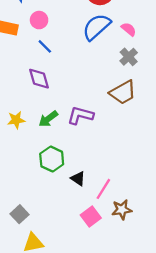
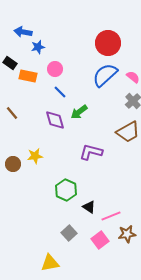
green arrow: (48, 119) -> (79, 112), moved
pink line: (103, 189) -> (111, 216), turned 36
gray square: (20, 214) -> (69, 233), moved

